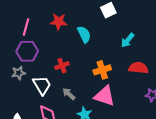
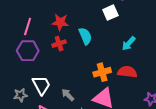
red cross: (62, 66) -> (59, 44), moved
red semicircle: (138, 68) -> (127, 72), moved
gray star: (19, 73) -> (20, 95), moved

